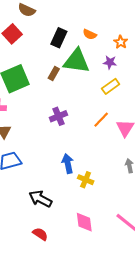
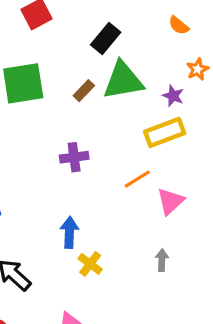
orange semicircle: (90, 34) -> (179, 25), moved
green triangle: (77, 61) -> (123, 81), turned -32
yellow rectangle: (111, 86) -> (165, 132), size x1.4

